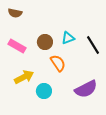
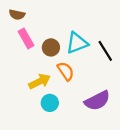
cyan triangle: (68, 38) -> (77, 43), size x1.5
pink rectangle: (17, 46) -> (26, 38), moved, turned 30
yellow arrow: (24, 77) -> (40, 81), moved

